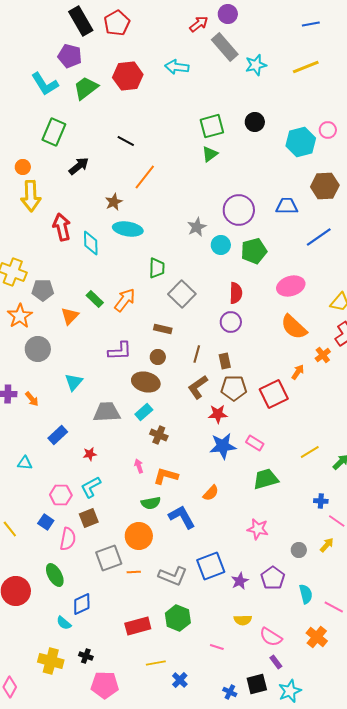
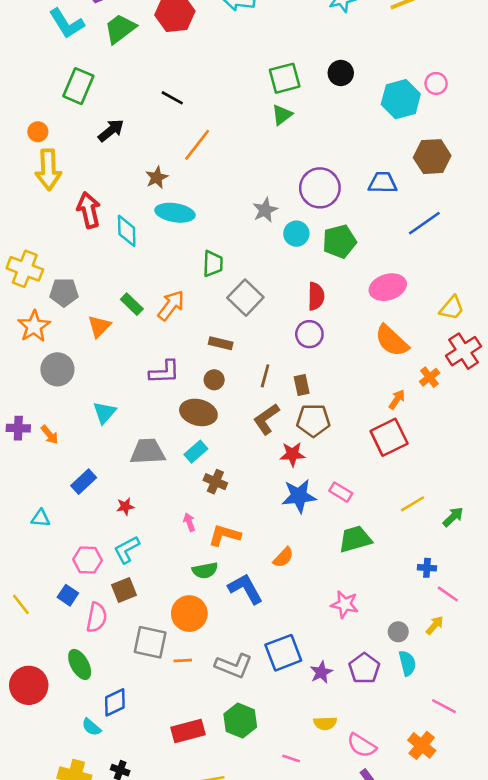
red square: (274, 394) -> (389, 437), moved
gray square: (109, 558) -> (150, 642), turned 32
cyan semicircle: (306, 594) -> (407, 663), moved

